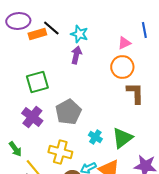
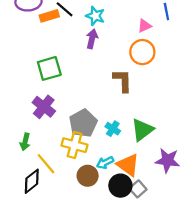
brown L-shape: (135, 93) -> (123, 80), moved
gray pentagon: (68, 112) -> (83, 123), moved
green arrow: (15, 149) -> (25, 142), turned 49

